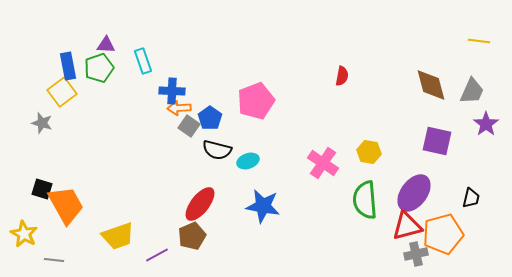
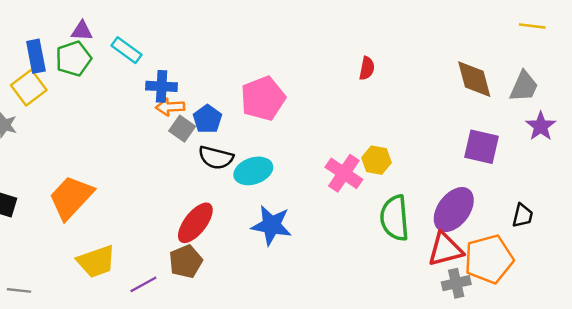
cyan rectangle: (143, 61) -> (127, 50), turned -35
yellow hexagon: (369, 152) -> (376, 160), moved
cyan ellipse: (248, 161) -> (253, 171), size x1.4
orange trapezoid: (66, 205) -> (71, 197), moved, turned -108

